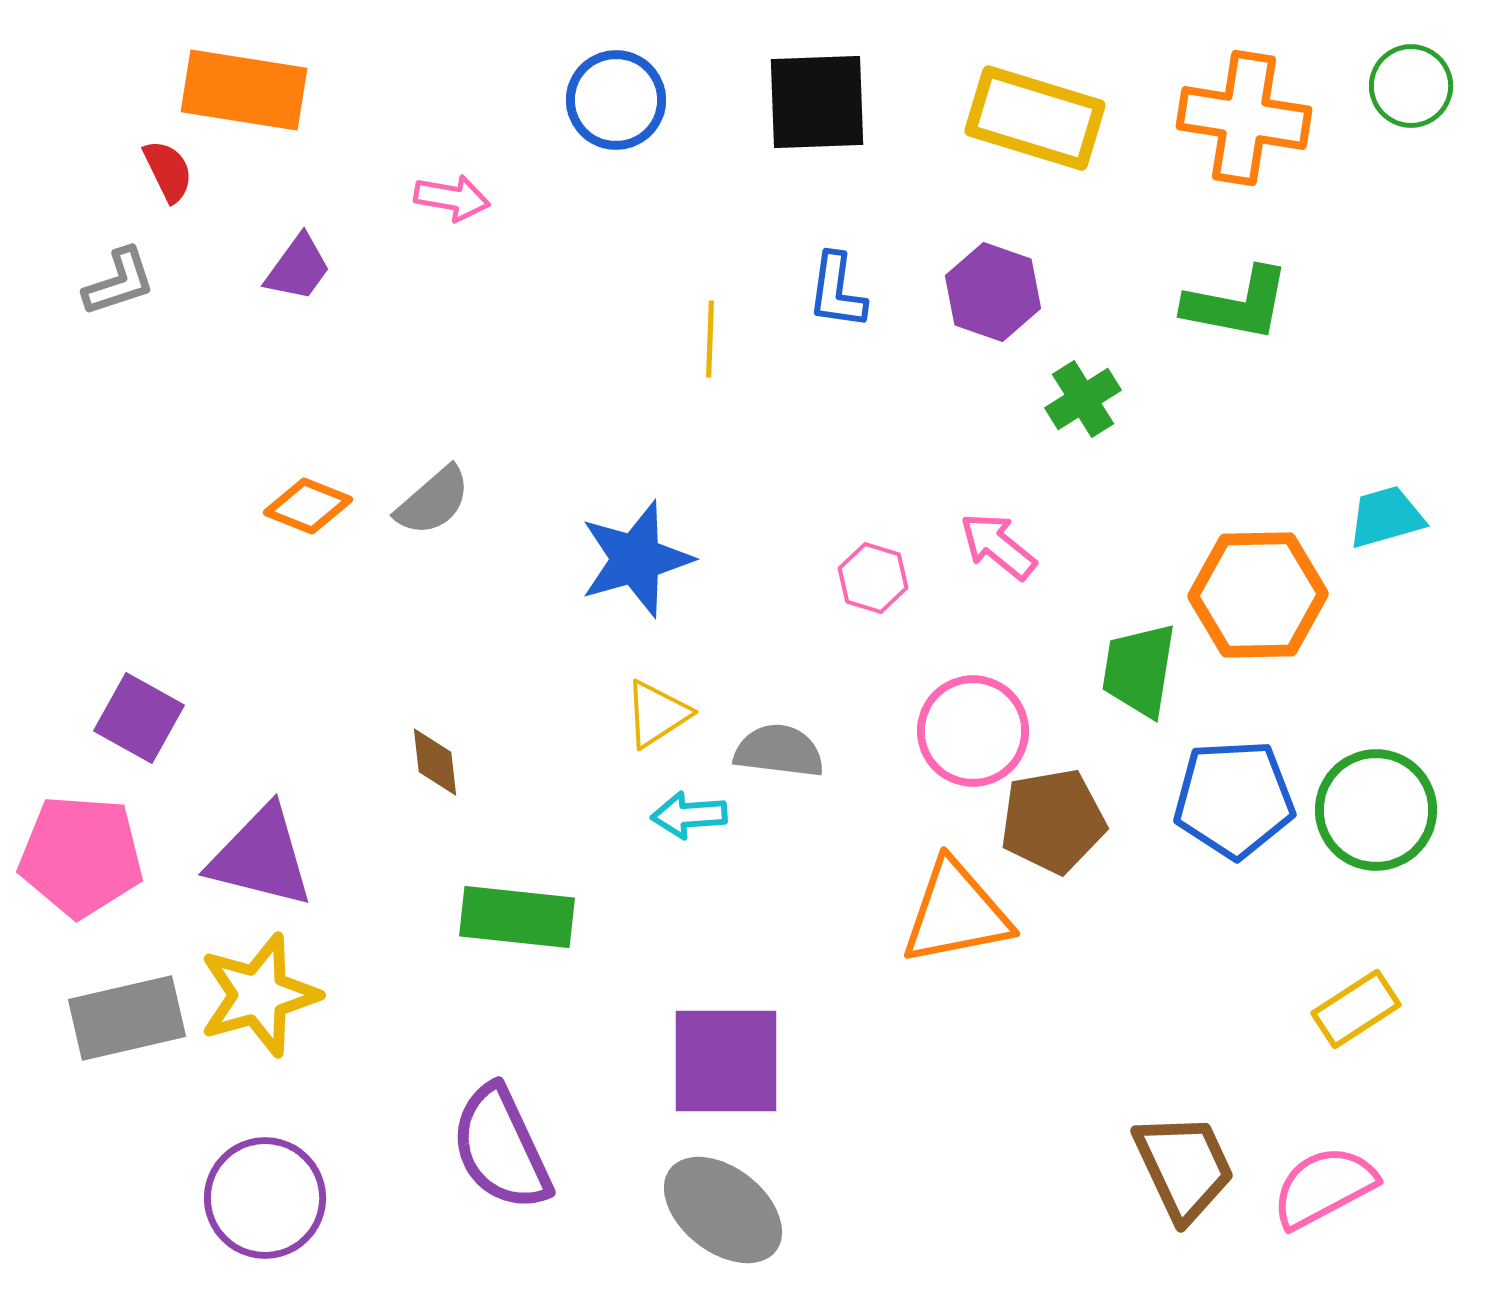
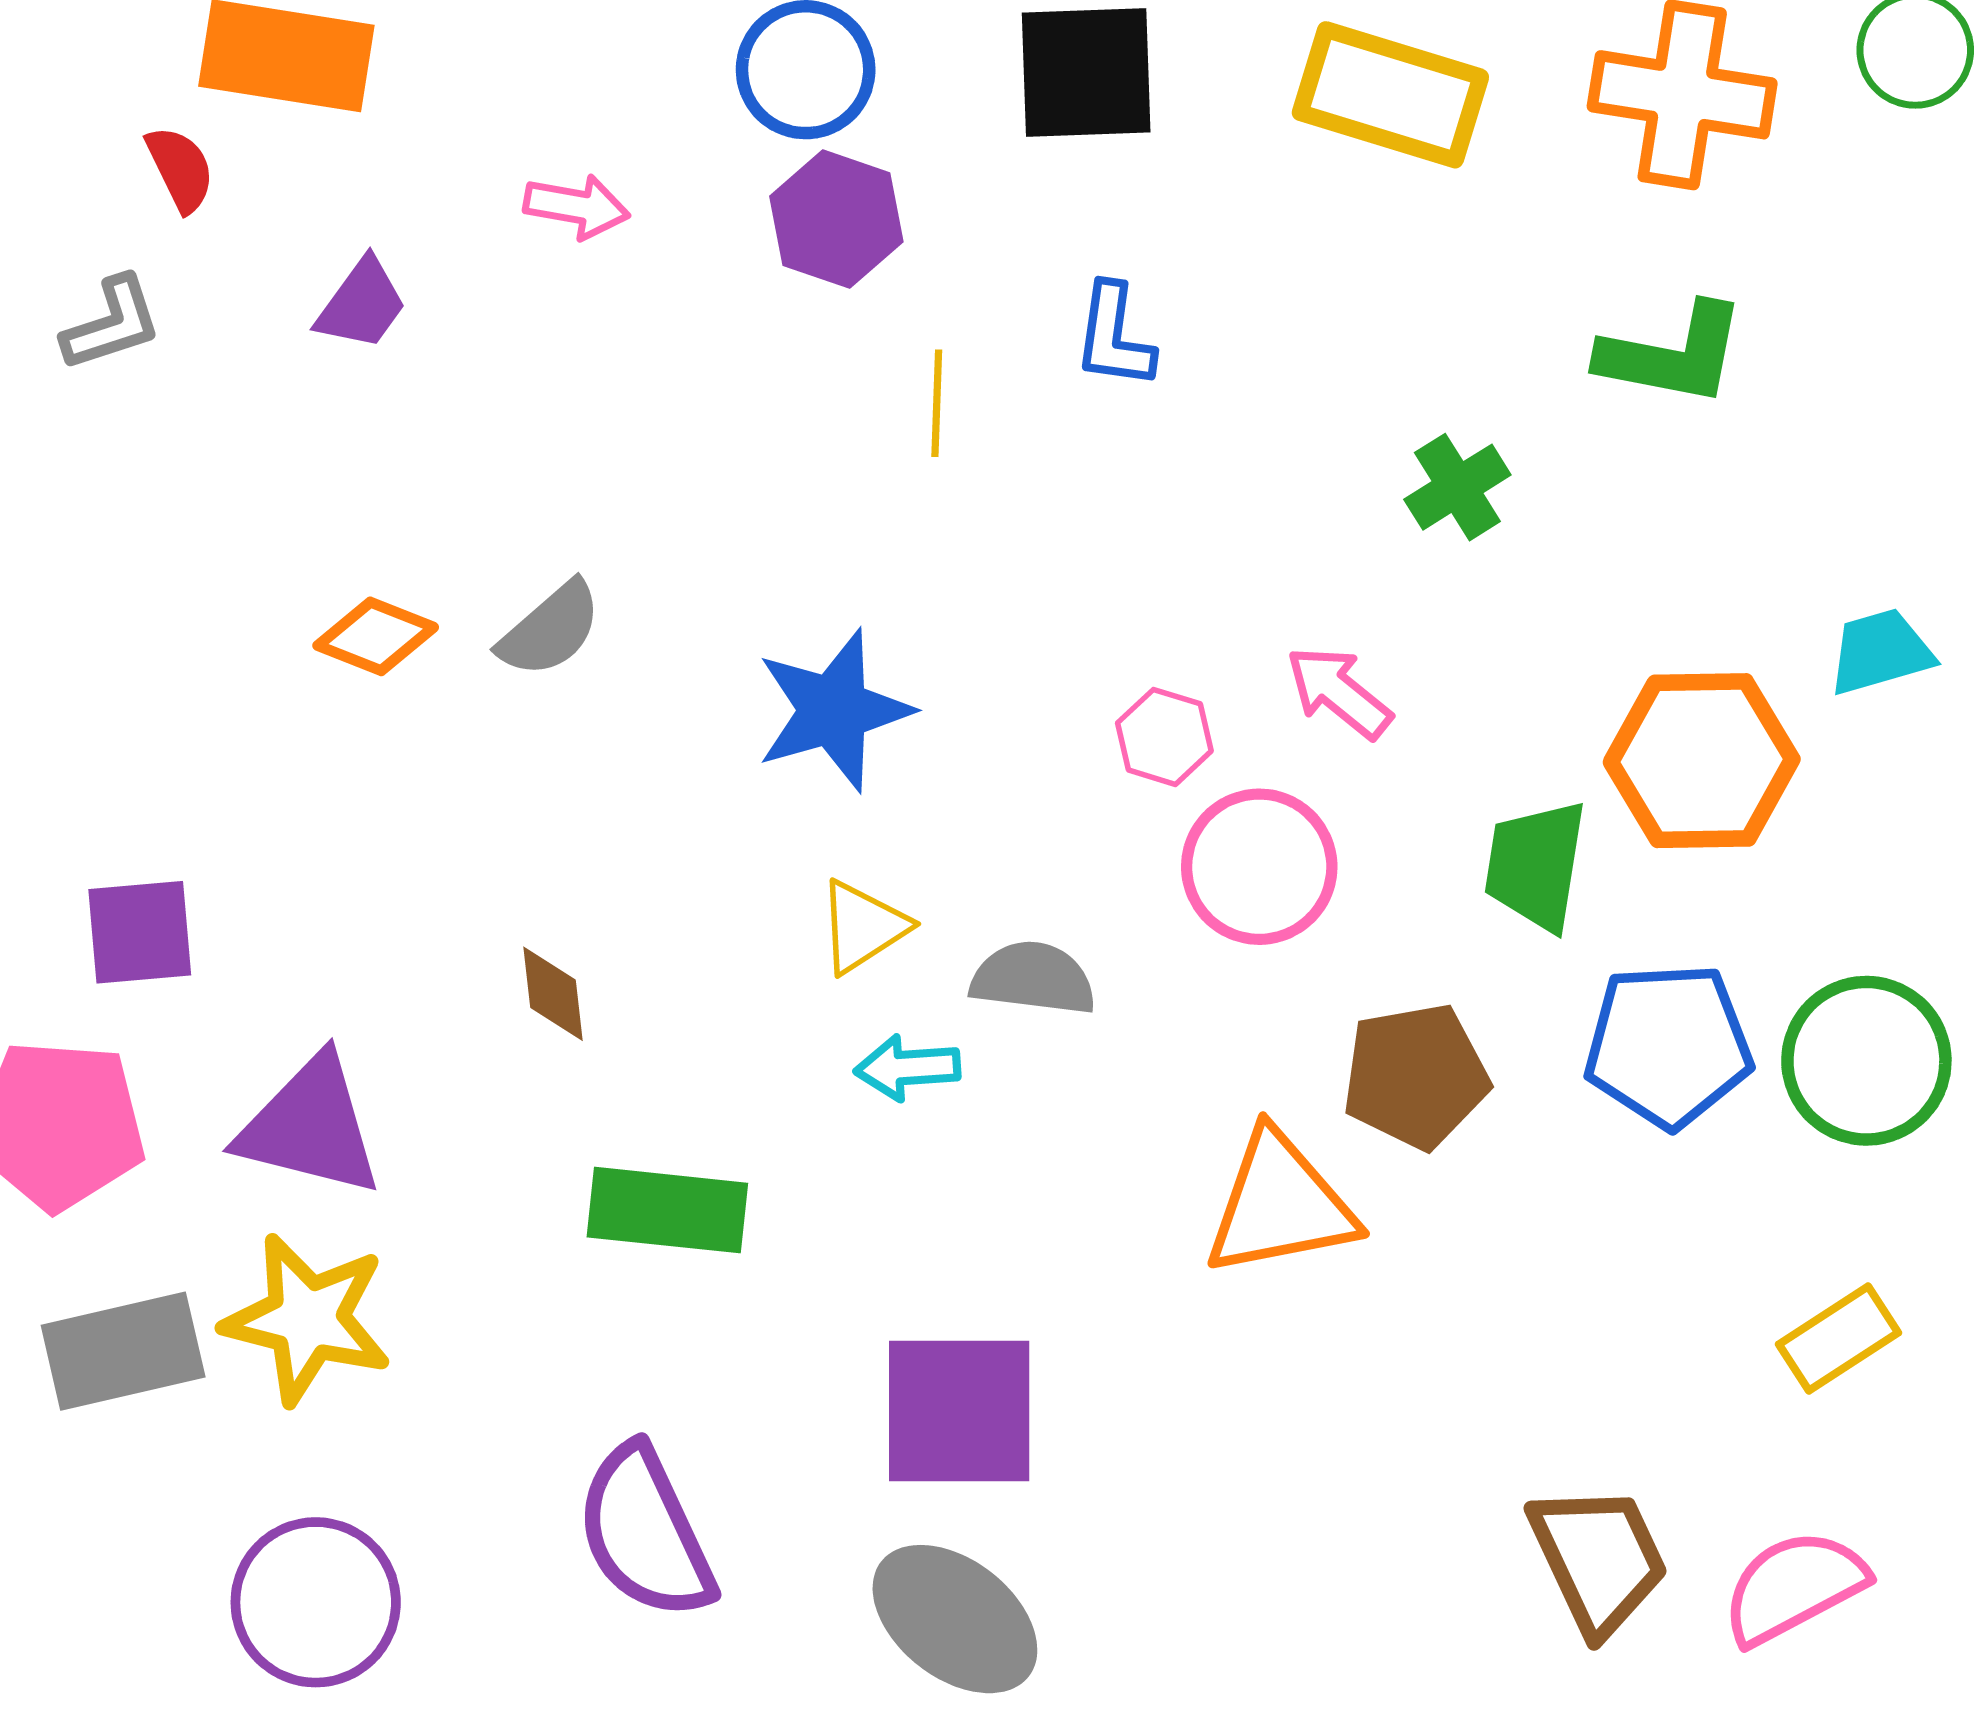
purple hexagon: (993, 292) -> (836, 219), moved
purple square: (139, 718) -> (140, 932), turned -34
pink circle: (973, 731) -> (1259, 867), moved
yellow star: (259, 995) -> (307, 1319), turned 30

